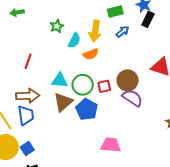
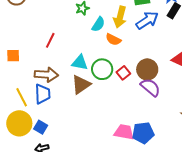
blue arrow: (123, 32) -> (147, 20), size x1.6
orange semicircle: (91, 54) -> (113, 39), turned 42
red square: (104, 86) -> (123, 73), turned -32
blue pentagon: (87, 109) -> (143, 133), moved, turned 30
blue square: (27, 149) -> (41, 127), turned -32

